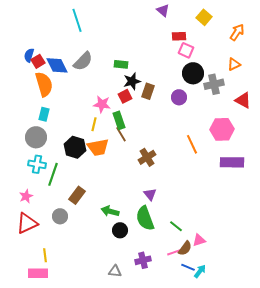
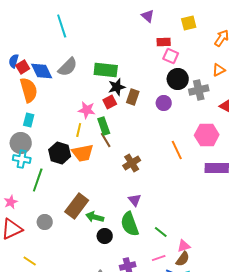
yellow square: (204, 17) -> (189, 23), turned 35
green rectangle: (121, 64) -> (106, 70), size x1.6
cyan cross: (37, 164) -> (22, 159), moved
brown rectangle: (77, 195) -> (77, 206), moved, size x1.4
brown semicircle: (185, 248) -> (183, 259), moved
yellow line: (45, 255) -> (30, 261), turned -48

